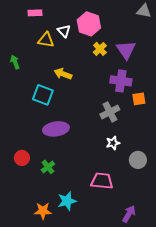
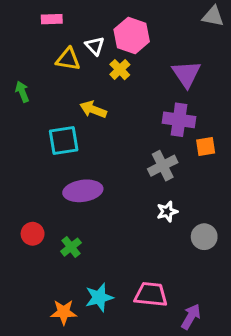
yellow cross: (100, 49) -> (120, 70), moved
cyan square: (43, 95) -> (64, 141), turned -30
pink trapezoid: (102, 181) -> (151, 294), moved

